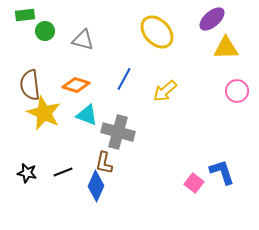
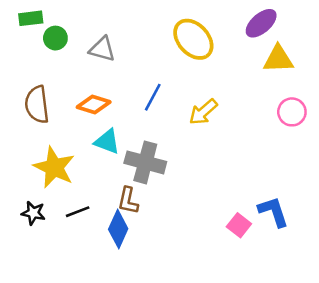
yellow star: (44, 113) -> (54, 167), moved

